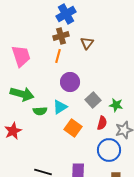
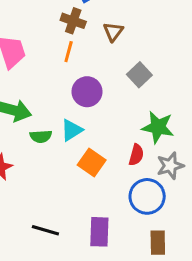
brown cross: (61, 36) -> (73, 21), turned 35
gray square: (93, 100) -> (139, 75), moved
green star: (116, 105) -> (158, 127), size x1.5

